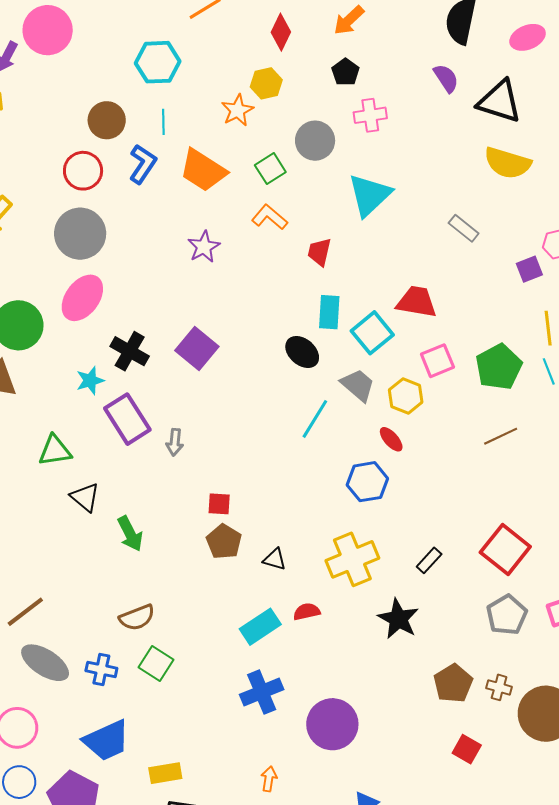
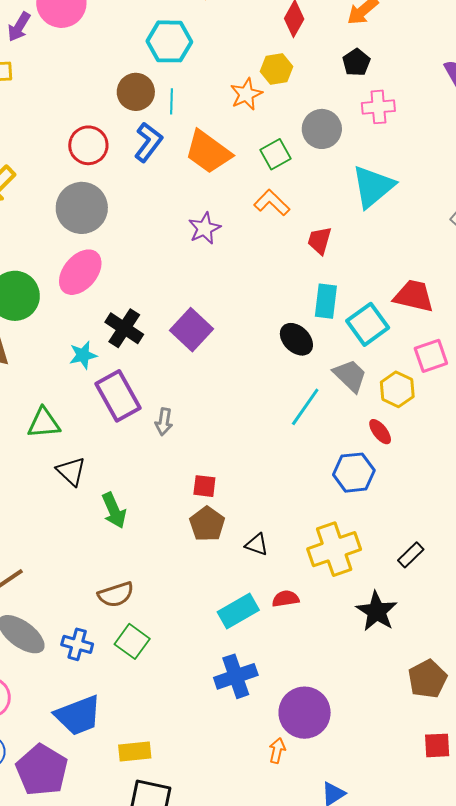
brown circle: (107, 120) -> (136, 92), moved
red square: (467, 749) -> (437, 745), turned -36
orange arrow: (269, 779) -> (277, 751), moved

